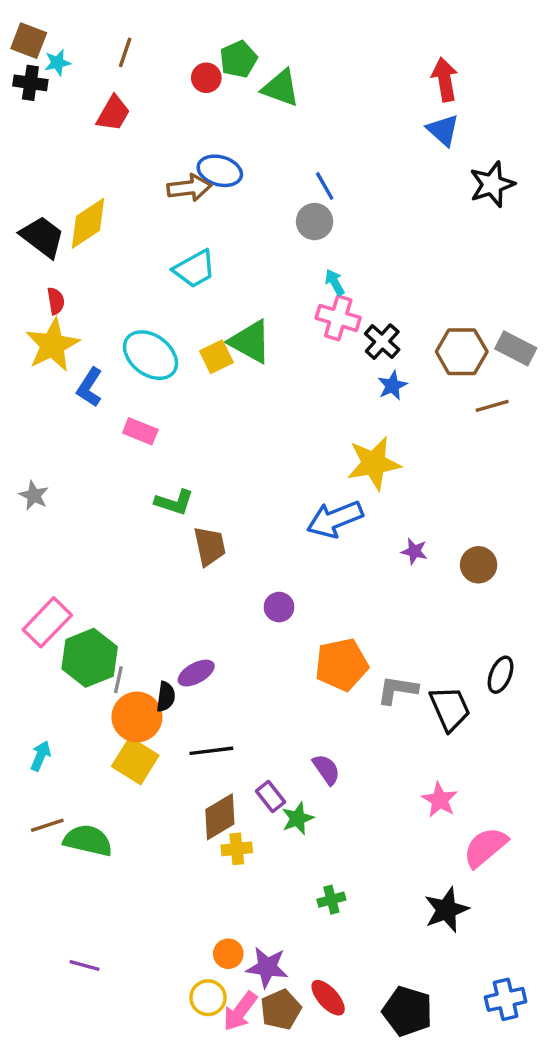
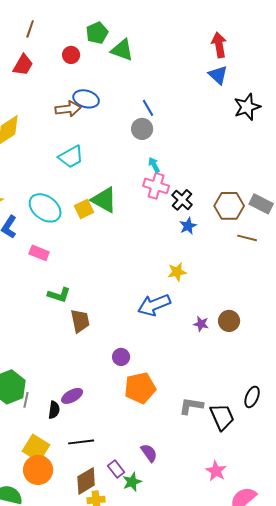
red circle: (206, 78) -> (71, 55), moved
brown line: (492, 406) -> (247, 238), turned 30
yellow star: (374, 463) -> (177, 272), size x0.6
brown circle: (479, 565) -> (229, 321), moved
orange pentagon: (342, 665) -> (140, 388), moved
orange circle: (137, 717) -> (38, 470), moved

